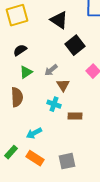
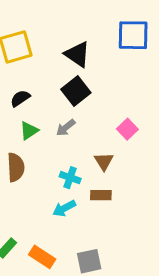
black square: (75, 45) -> (76, 91), moved
brown triangle: (63, 85) -> (104, 161), moved
cyan arrow: (34, 133) -> (64, 208), moved

